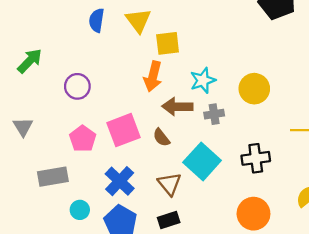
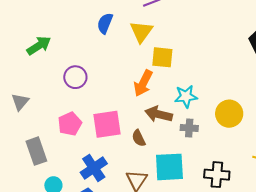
cyan square: (202, 161) -> (169, 167), turned 32
gray rectangle: (53, 177) -> (36, 151), turned 68

